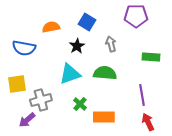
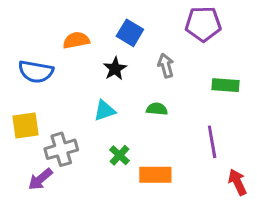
green semicircle: (105, 73) -> (157, 109), size x0.6
cyan triangle: (70, 74) -> (105, 110), size x0.7
red arrow: (148, 122) -> (237, 182), moved

